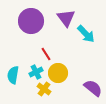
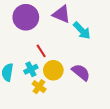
purple triangle: (66, 18) -> (61, 14), turned -30
purple semicircle: (93, 88) -> (81, 72), moved

